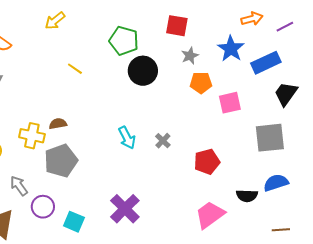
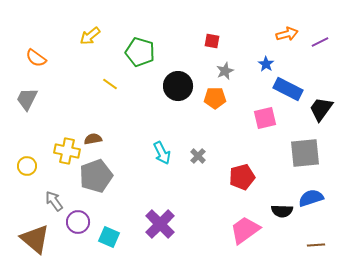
red square: (177, 26) -> (212, 41), size x0.7
green pentagon: (124, 41) -> (140, 52), moved
blue star: (231, 49) -> (266, 64), size x0.6
blue rectangle: (266, 63) -> (288, 89), moved, turned 52
orange pentagon: (201, 83) -> (215, 98), moved

